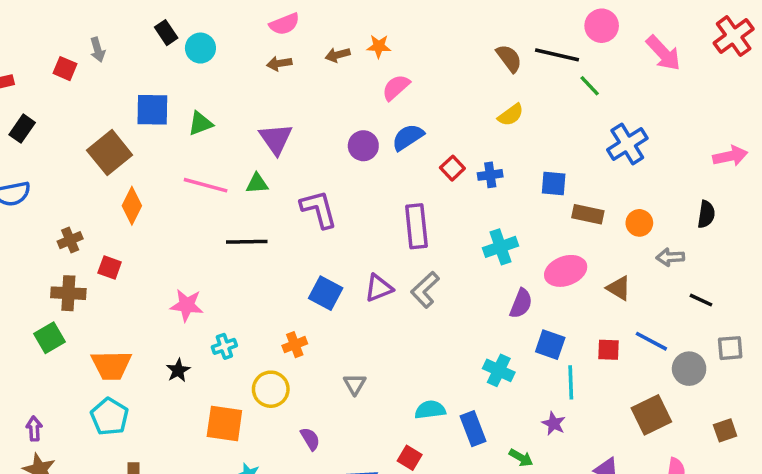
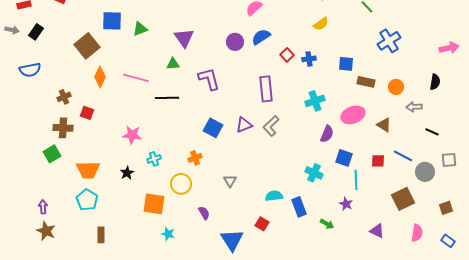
pink line: (206, 185) -> (136, 78), moved

